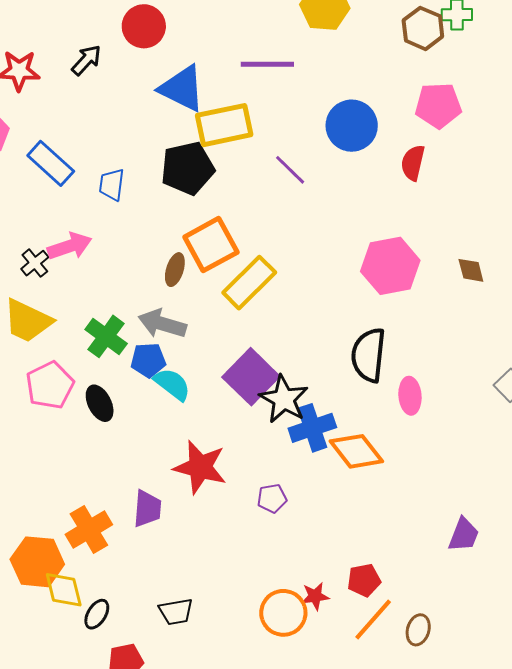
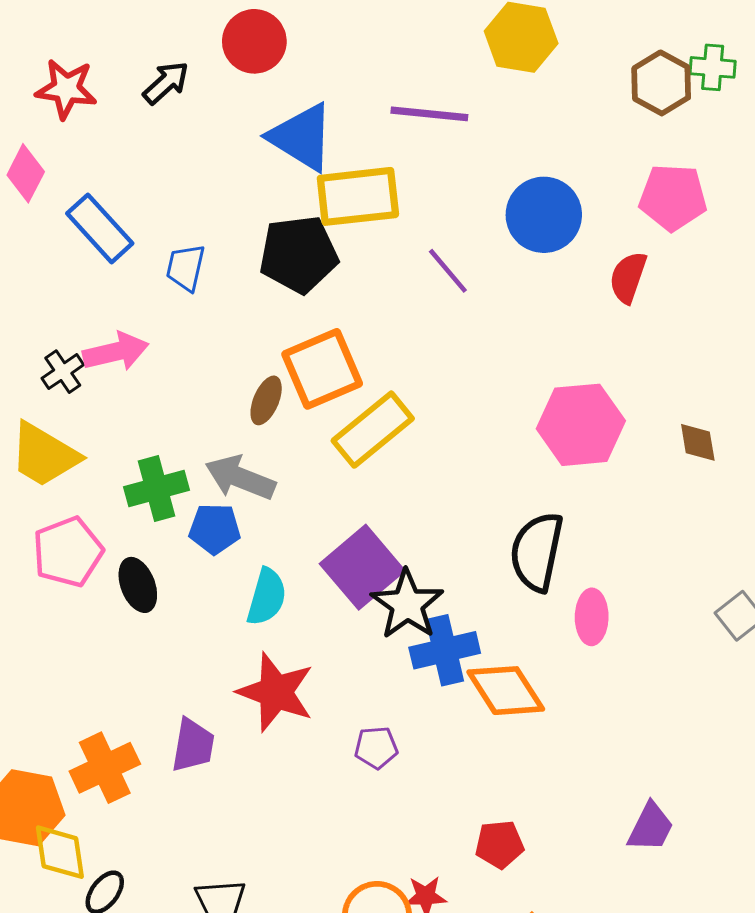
green cross: (106, 336) -> (157, 488), turned 33
cyan semicircle: (172, 384) -> (267, 597), moved, turned 63
red pentagon: (364, 580) -> (499, 844), moved

